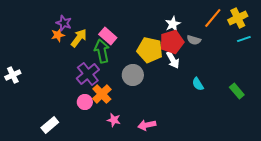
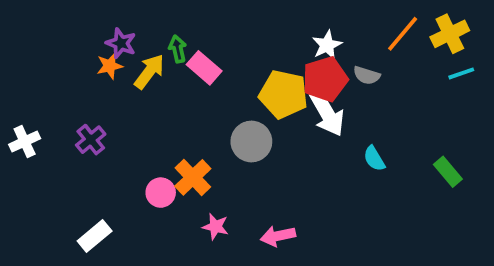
green arrow: (102, 51) -> (178, 49), moved, size x0.6
white arrow: (173, 60) -> (327, 113), size x1.4
purple cross: (88, 74) -> (91, 140), moved, size x0.7

